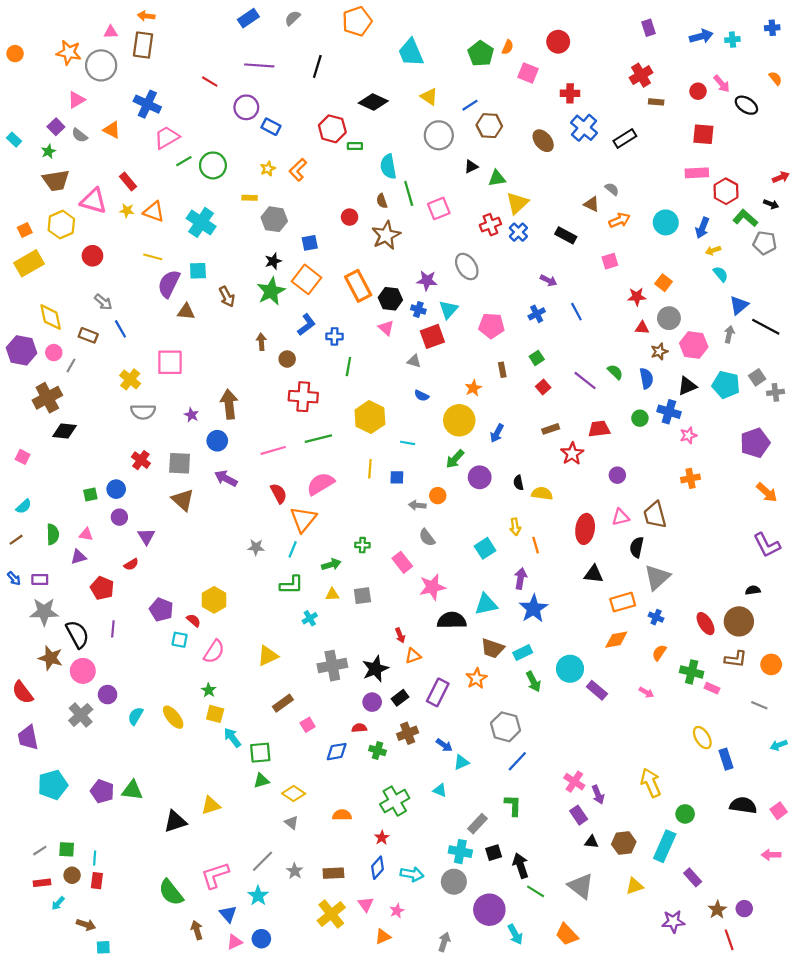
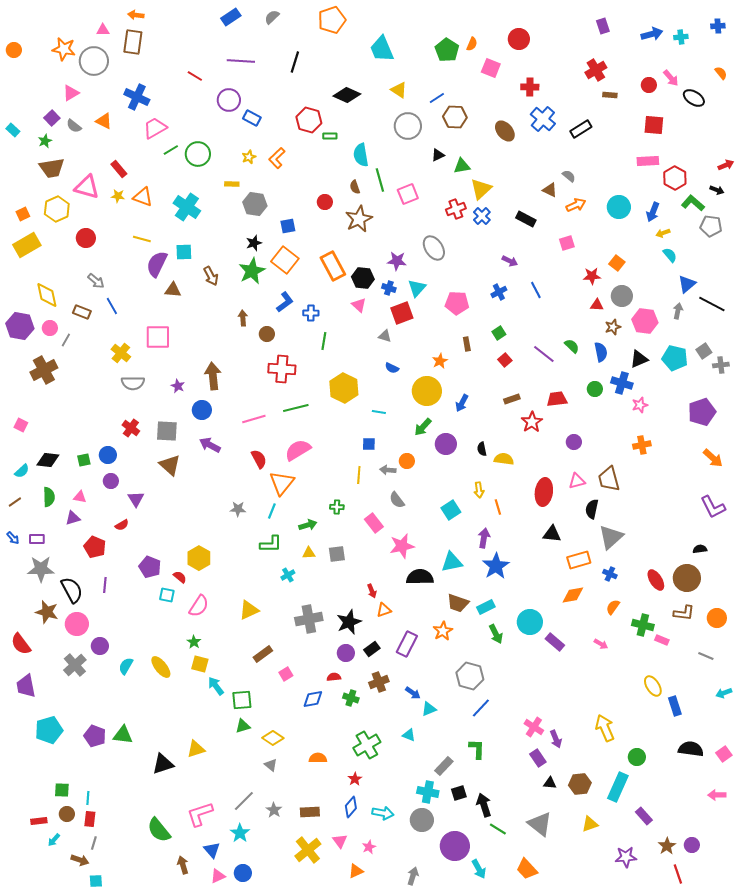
black diamond: (65, 431) -> (48, 460), moved
yellow line: (370, 469) -> (359, 475), moved
gray line: (40, 851) -> (94, 843), moved, turned -40

